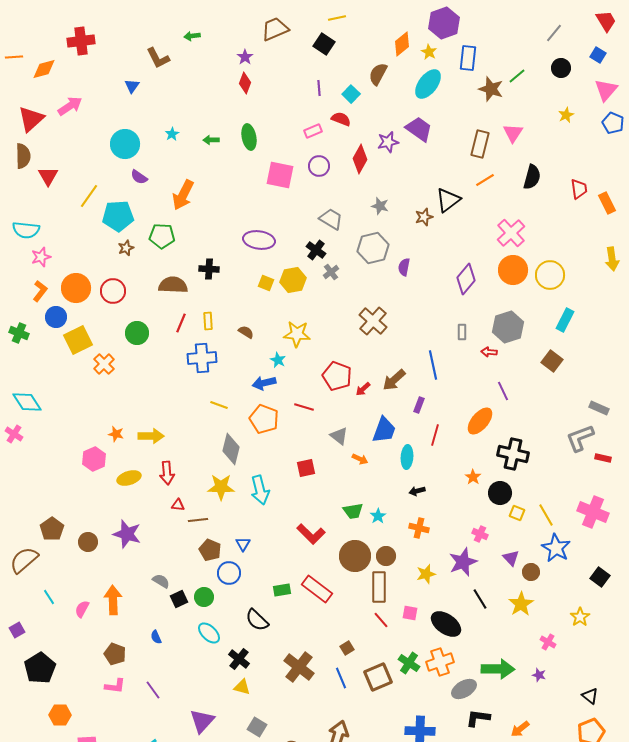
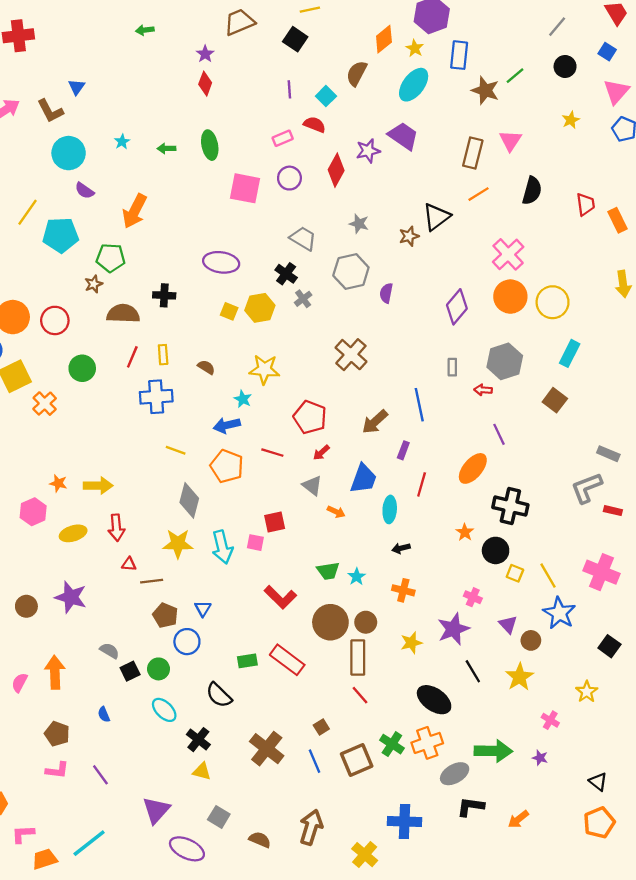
brown L-shape: (158, 58) -> (50, 111), moved
brown star: (126, 248) -> (94, 284), moved
red arrow: (363, 389) -> (321, 453), moved
pink square: (410, 613) -> (255, 543), moved

